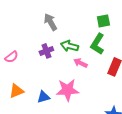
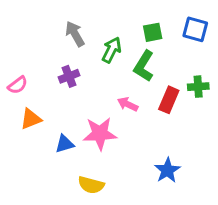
green arrow: (69, 46) -> (112, 50), moved, turned 102
pink arrow: (80, 63) -> (128, 104), moved
orange triangle: (16, 91) -> (31, 119), moved

